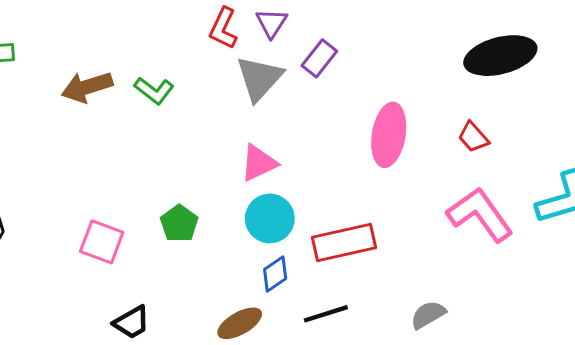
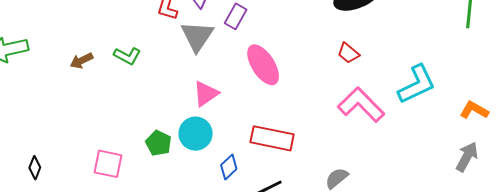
brown arrow: (87, 87) -> (81, 61), size x0.7
pink ellipse: (389, 135) -> (263, 65), moved, turned -33
cyan circle: (270, 218) -> (196, 134), moved
red rectangle: (344, 242) -> (272, 138), turned 33

